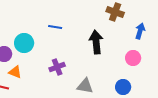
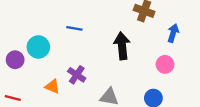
purple cross: (57, 67) -> (77, 75), turned -35
orange triangle: (15, 72) -> (52, 86), moved

